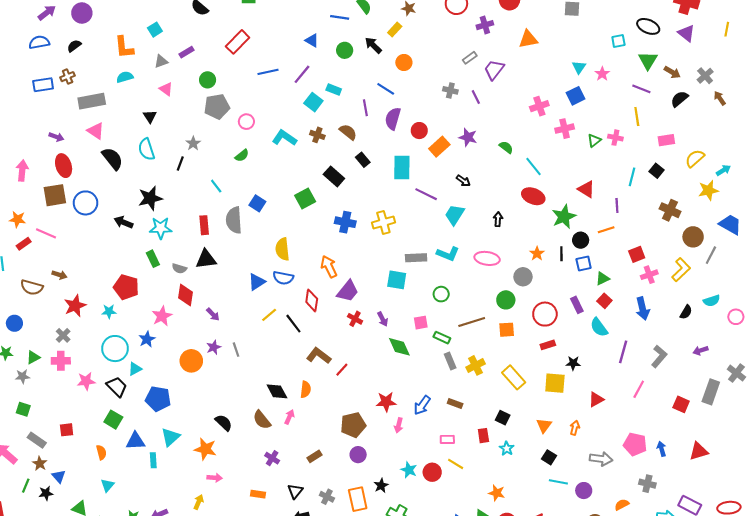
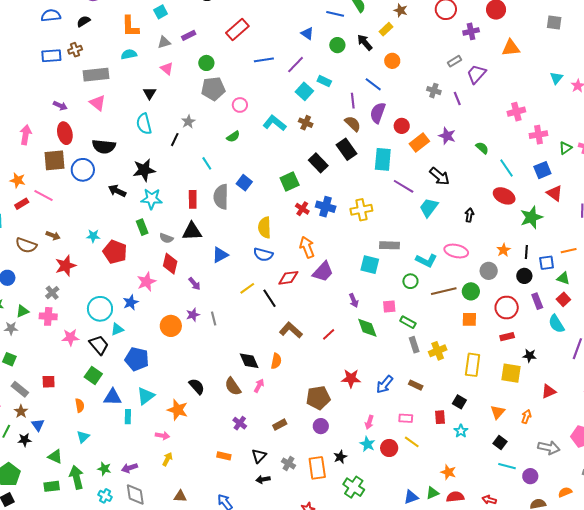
blue square: (575, 96) -> (542, 170), moved
brown semicircle: (348, 132) -> (353, 124), moved
black semicircle: (112, 159) -> (104, 147), moved, turned 130
black rectangle: (363, 160) -> (347, 149), size x1.5
black arrow: (463, 181) -> (440, 176), size x1.5
orange line: (606, 230) -> (569, 251), moved
black circle: (581, 240) -> (524, 276), moved
cyan L-shape: (448, 254) -> (426, 260), moved
green triangle: (603, 279) -> (563, 278), turned 40
blue triangle: (257, 282) -> (220, 255), moved
red diamond: (312, 300) -> (288, 278), turned 70
cyan star: (109, 311) -> (93, 236), moved
red cross: (355, 319) -> (302, 209), moved
brown line: (472, 322) -> (444, 291), moved
red line: (342, 370) -> (329, 334), moved
yellow rectangle: (514, 377) -> (473, 365), turned 45
pink arrow: (399, 425) -> (369, 422), moved
pink arrow: (215, 478) -> (162, 436), moved

